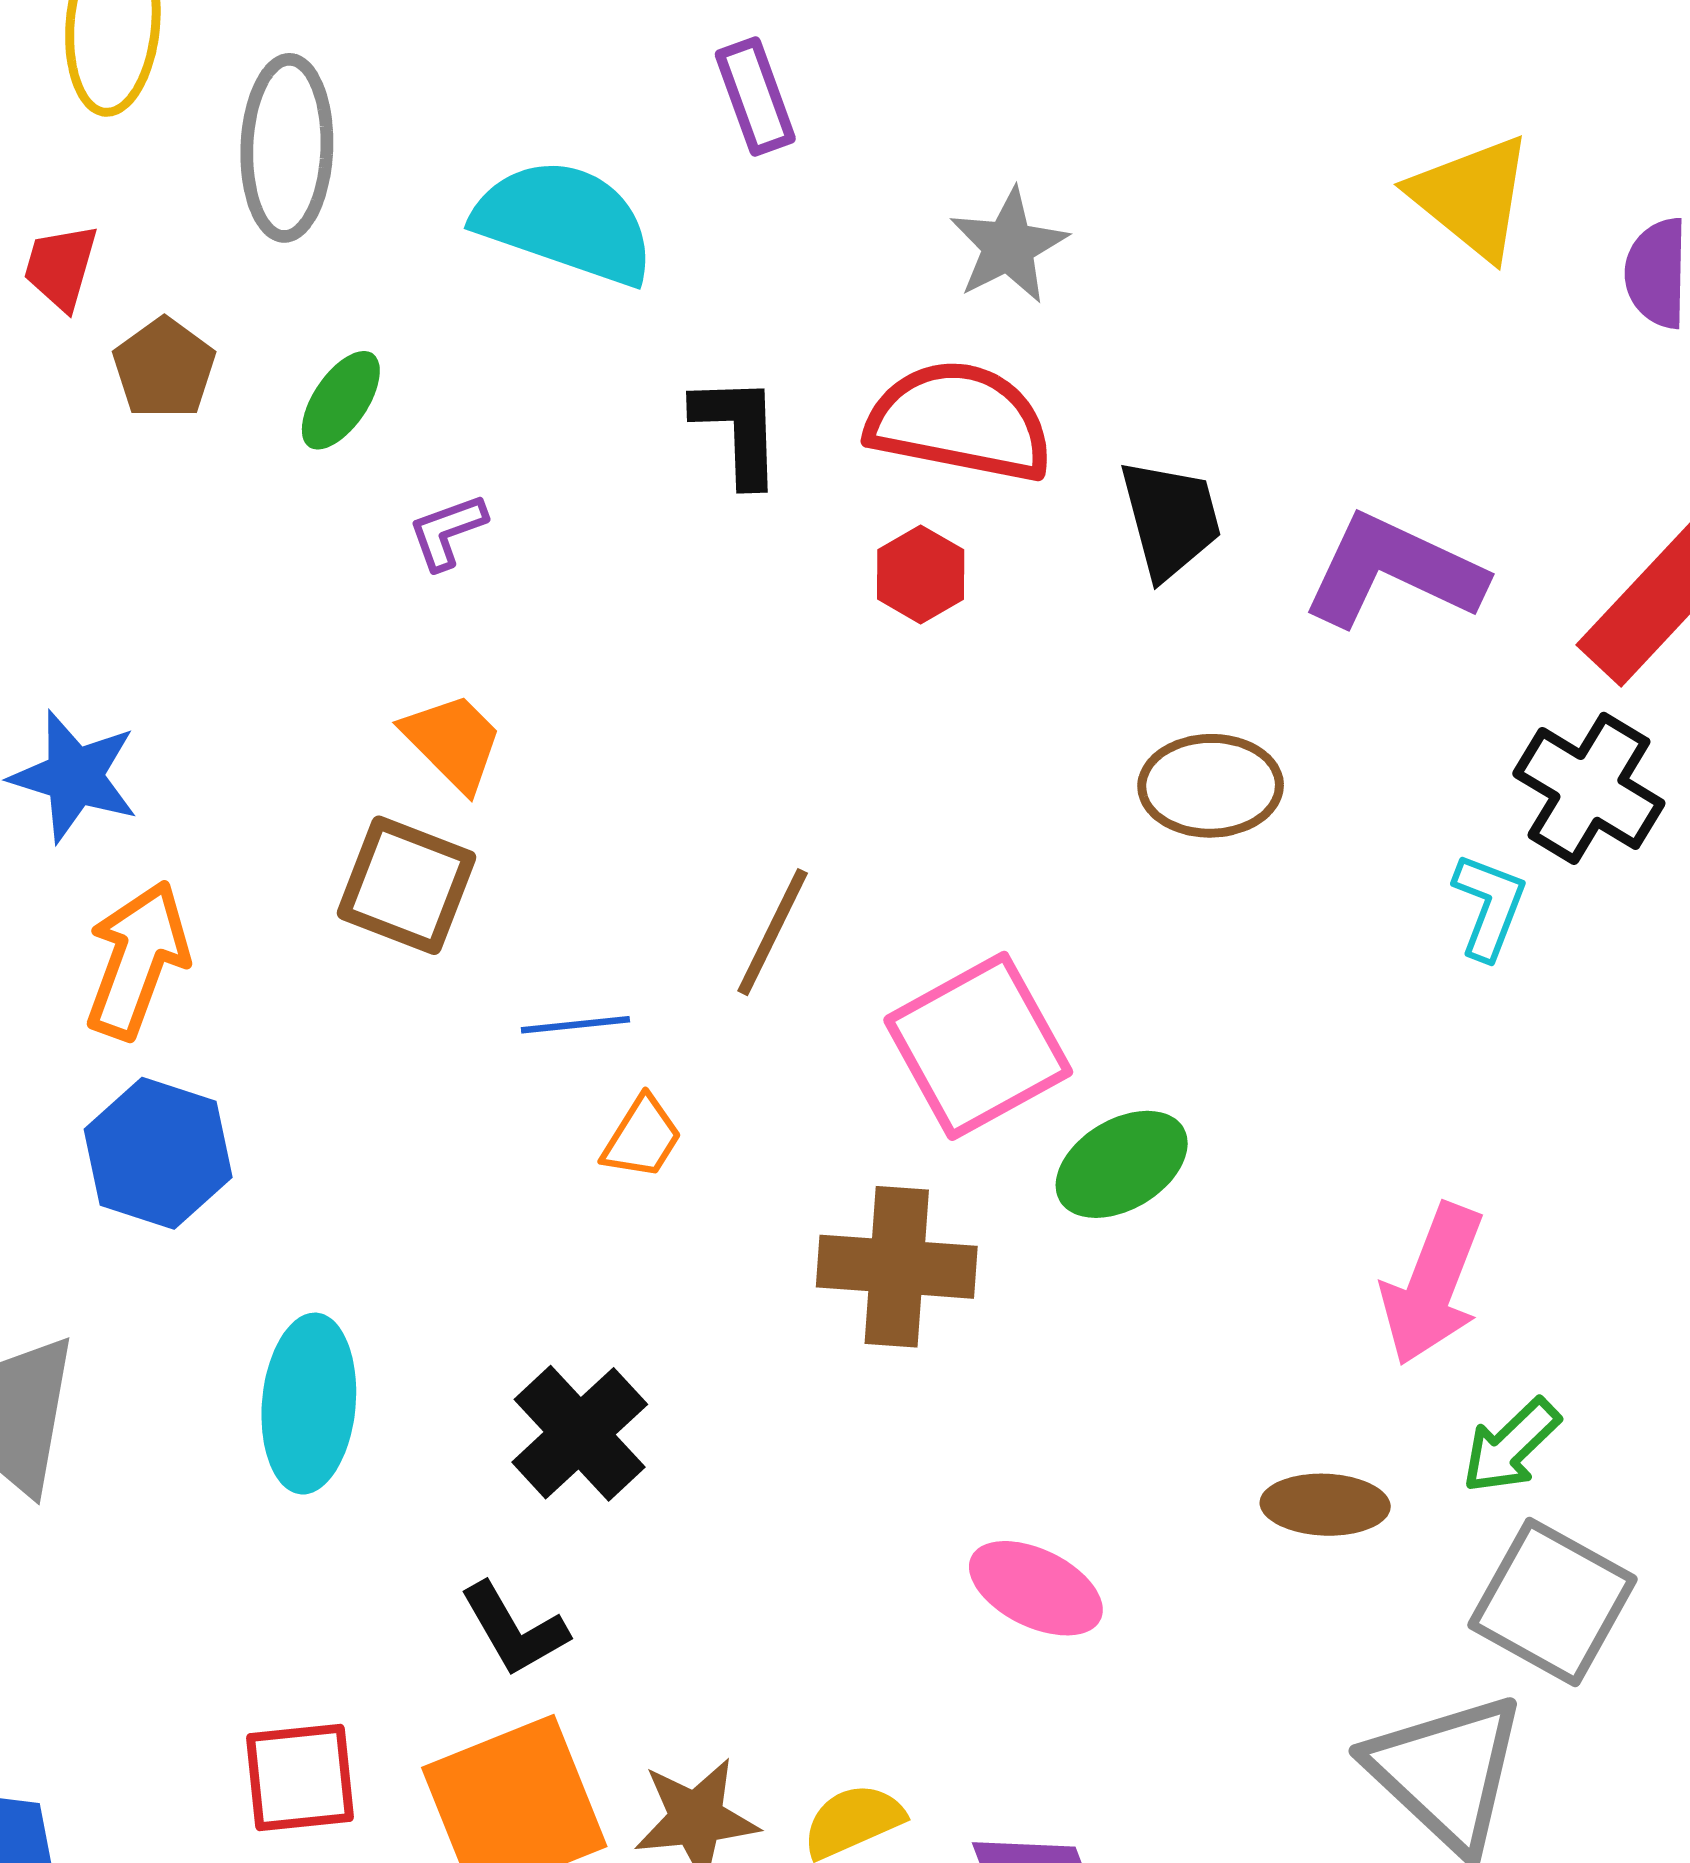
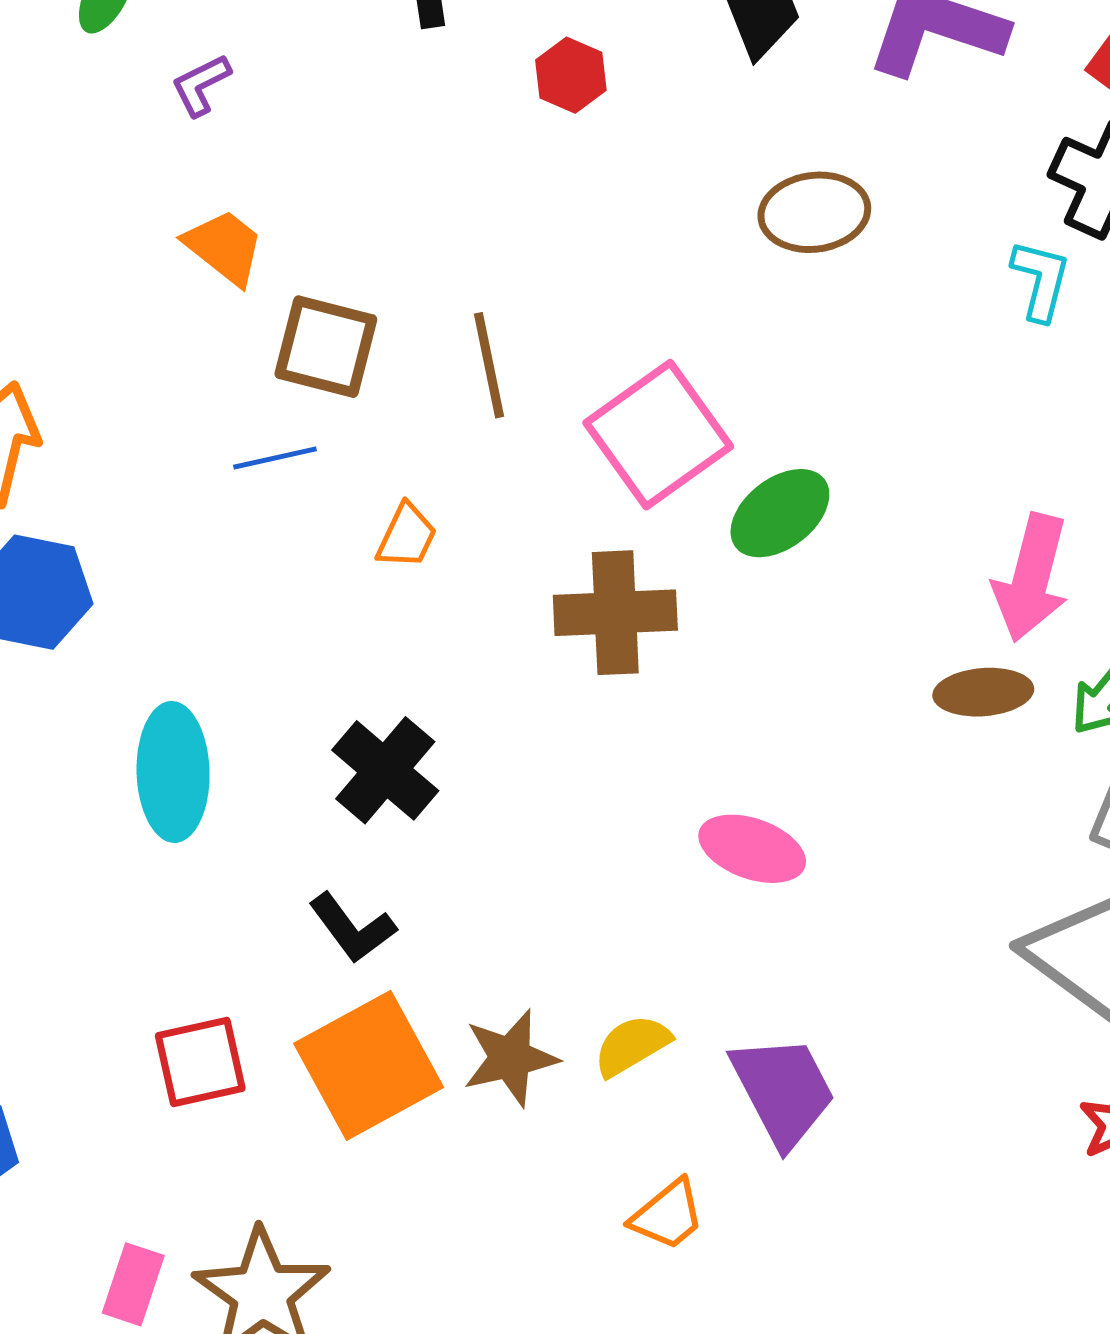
brown square: (406, 885) -> (326, 347), moved
brown line: (773, 932) -> (489, 365), turned -31
blue line: (575, 1025) -> (275, 458), moved
brown ellipse: (1325, 1505) -> (983, 692), moved

